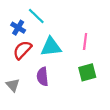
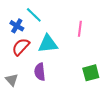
pink line: (85, 41) -> (80, 29), moved
green square: (87, 72) -> (91, 73), moved

